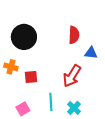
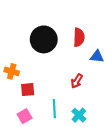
black circle: (24, 37) -> (44, 39), moved
red arrow: (72, 76) -> (77, 81), size x0.6
red square: (31, 77) -> (28, 90), moved

